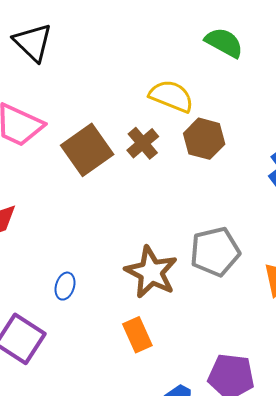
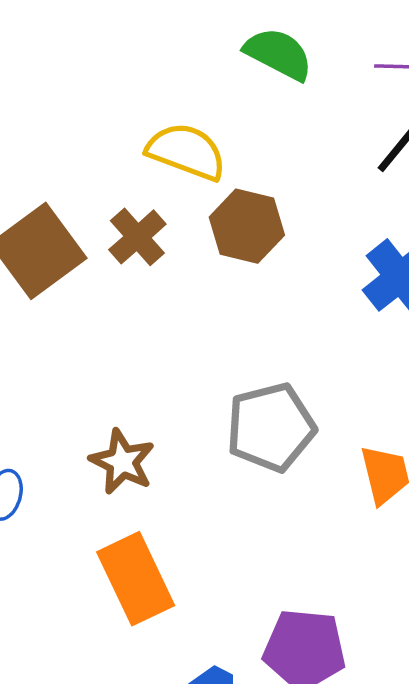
brown star: (151, 272) -> (122, 462), moved, size x0.7
orange rectangle: (137, 335) -> (136, 579), size x1.4

